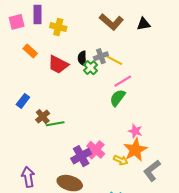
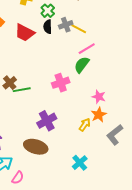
green cross: (91, 68) -> (48, 11), moved
pink cross: (96, 150) -> (61, 83), moved, turned 30
orange star: (135, 150) -> (99, 115), size x0.7
yellow arrow: (121, 160) -> (85, 125), turned -80

